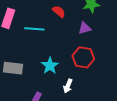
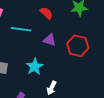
purple triangle: (85, 28) -> (49, 40), moved, turned 32
red hexagon: (83, 57) -> (78, 46), moved

